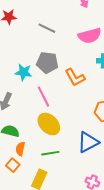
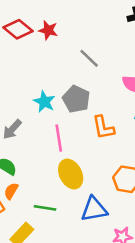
yellow ellipse: (49, 124) -> (71, 174), moved

